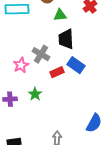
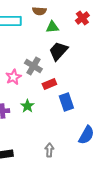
black trapezoid: (66, 39) -> (58, 51), turned 45
blue rectangle: (76, 65) -> (66, 102), moved, turned 36

